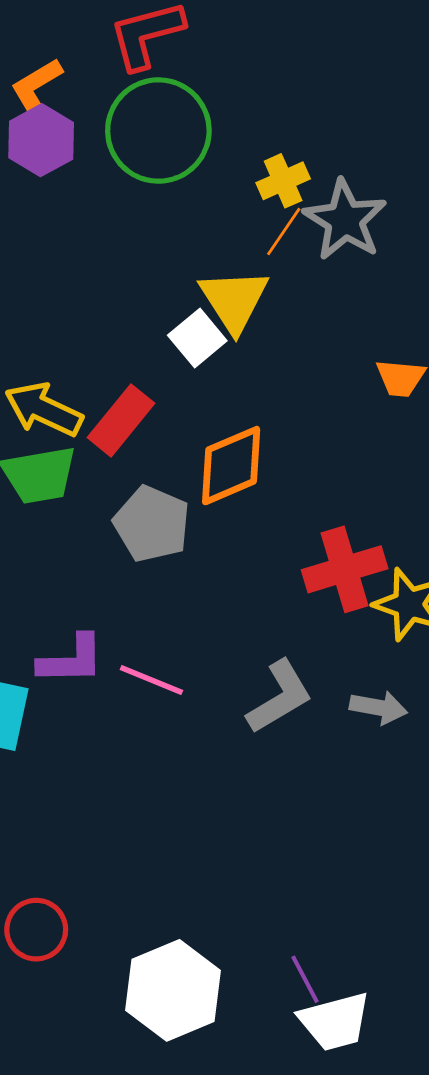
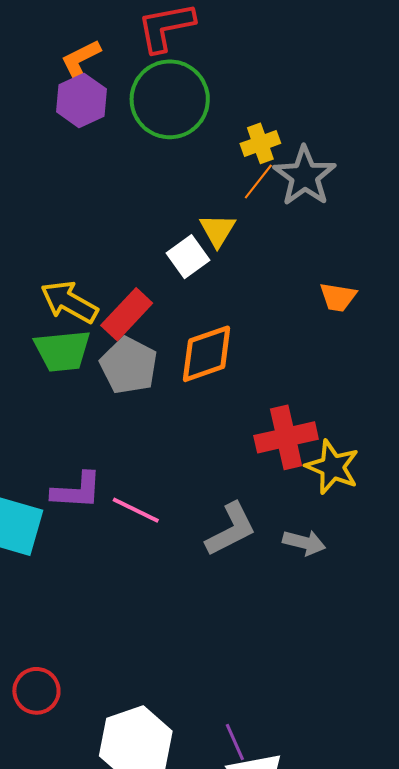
yellow triangle: (234, 300) -> (217, 230), size x0.7
gray pentagon: (152, 524) -> (129, 365), moved

